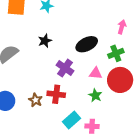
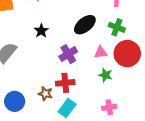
green cross: (116, 53) -> (117, 27), turned -35
purple cross: (65, 68) -> (68, 54), turned 36
cyan rectangle: (72, 120) -> (67, 108), moved

